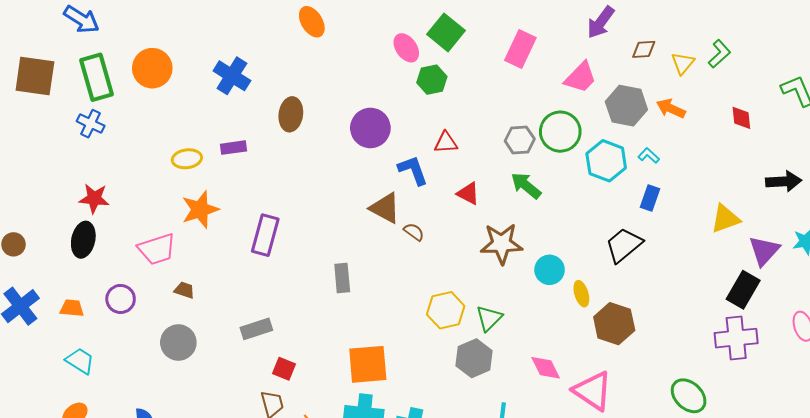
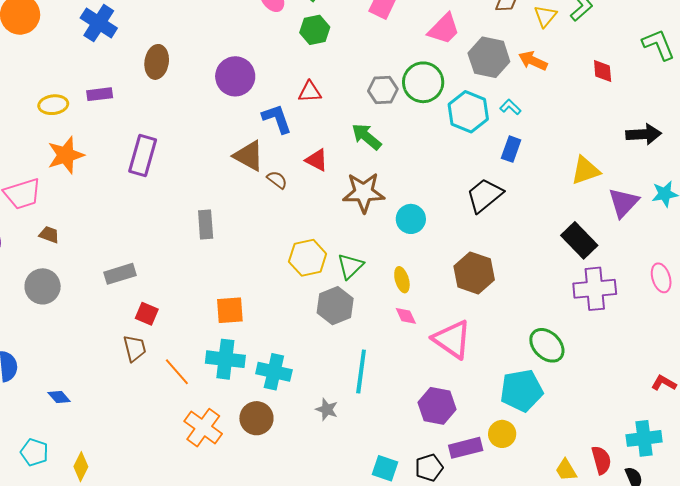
green hexagon: (432, 80) -> (315, 30), moved
green arrow: (526, 186) -> (366, 137), moved
red triangle: (468, 193) -> (317, 160), moved
purple rectangle: (265, 235) -> (143, 156), moved
black rectangle: (743, 290) -> (579, 240), moved, turned -75
yellow ellipse: (581, 294) -> (402, 280), moved
orange square: (368, 364) -> (230, 310), size x0.7
pink diamond: (546, 368) -> (406, 316), size x0.7

